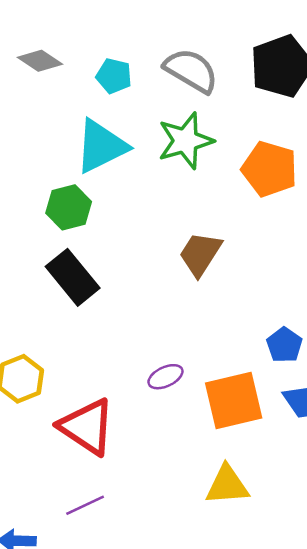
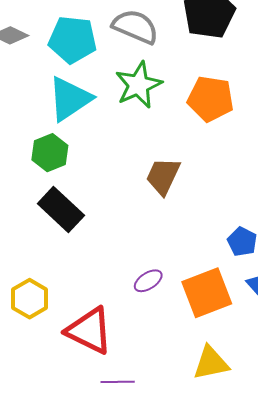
cyan pentagon: (114, 76) -> (73, 40), size x1.6
purple line: (85, 505) -> (118, 382), moved, turned 32

